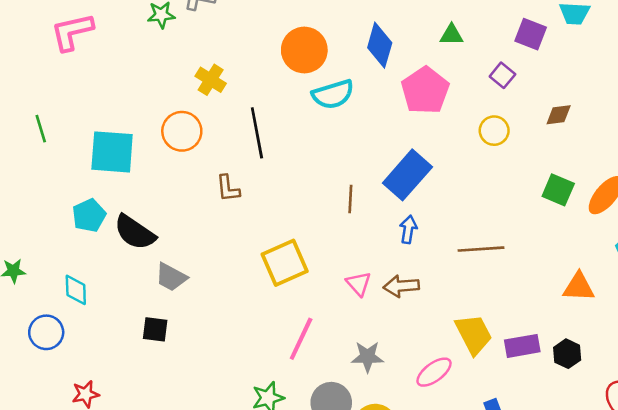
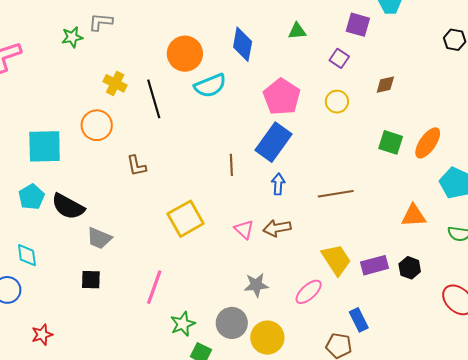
pink pentagon: (425, 90) -> (282, 97), moved
black line: (257, 133) -> (154, 99), moved
pink line: (301, 339) -> (154, 287), moved

